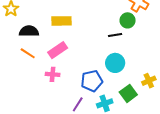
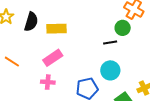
black semicircle: (29, 31) -> (31, 22), moved, turned 108
orange line: (28, 53) -> (12, 62), moved

